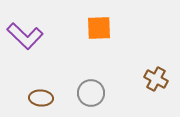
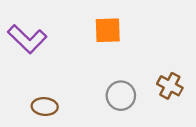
gray circle: (91, 93) -> (121, 96), moved

